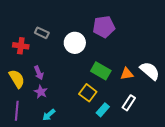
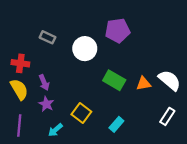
red cross: (21, 46) -> (20, 63), moved
yellow square: (88, 93) -> (81, 113), moved
white rectangle: (129, 103) -> (167, 116), moved

